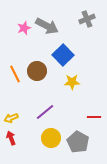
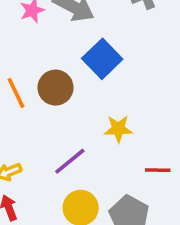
yellow star: (72, 82) -> (118, 129), moved

